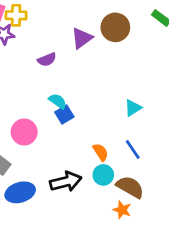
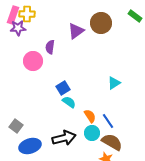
purple semicircle: (47, 60) -> (50, 47), turned 120
cyan semicircle: (58, 101) -> (69, 102), moved
pink circle: (24, 132) -> (33, 61), moved
blue line: (133, 149) -> (108, 121), moved

